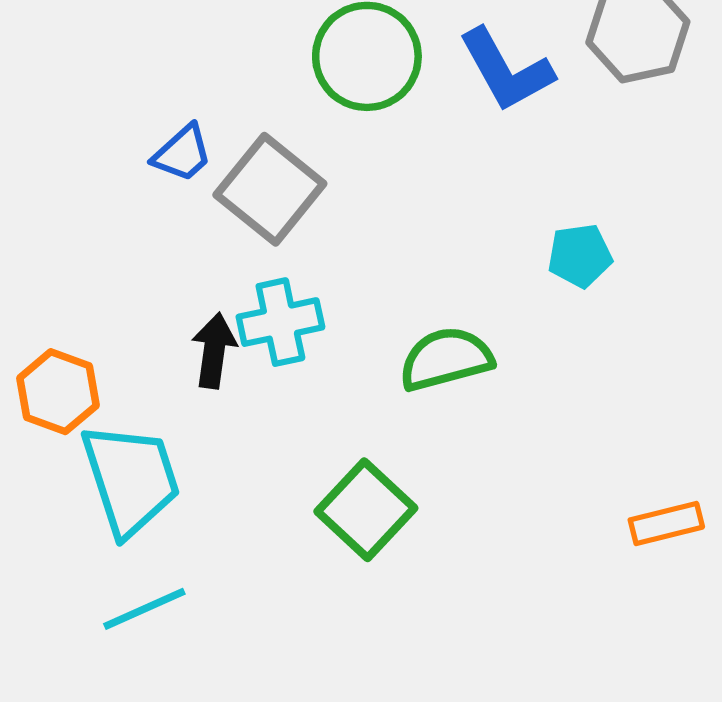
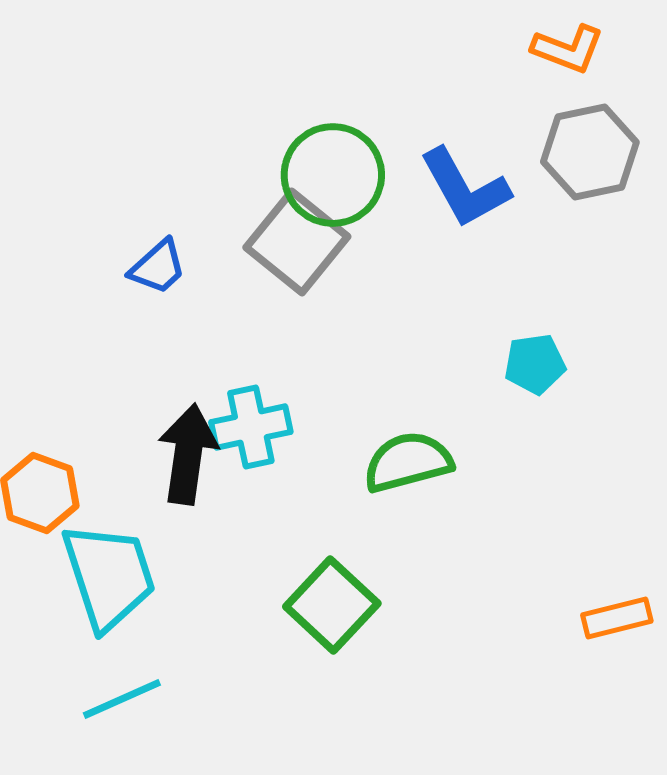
gray square: (270, 189) -> (297, 242), moved
black arrow: (214, 351) -> (188, 454), size x1.4

